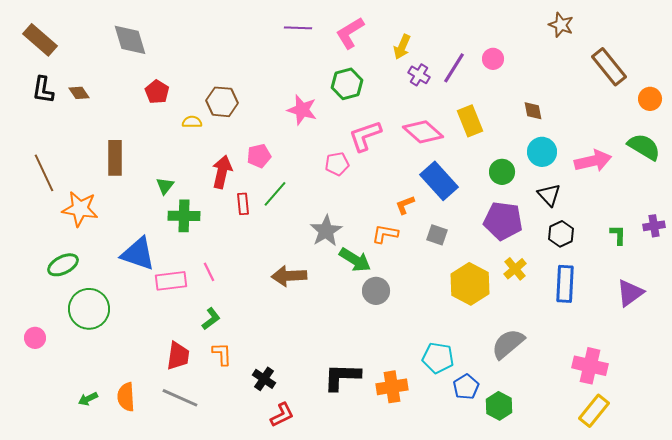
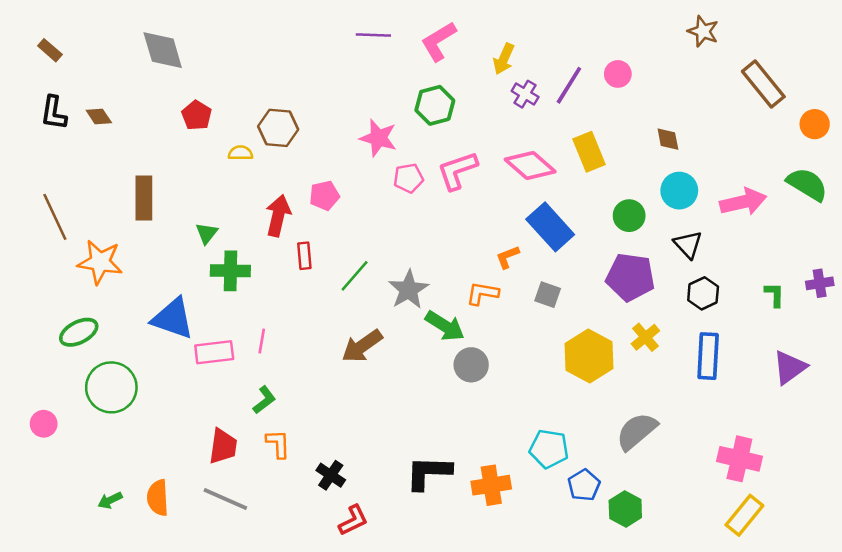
brown rectangle: (40, 40) -> (50, 50), size x0.6
pink pentagon: (337, 164) -> (408, 178), moved
green line: (275, 194) -> (355, 276), moved
pink line: (209, 272) -> (262, 341), turned 36
brown arrow: (289, 276) -> (362, 346), turned -32

